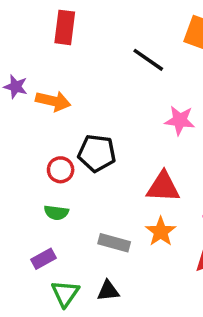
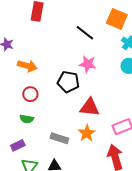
orange arrow: (53, 101) -> (27, 66), moved
pink star: (180, 120) -> (88, 64), moved
black pentagon: (97, 153) -> (68, 82), moved

